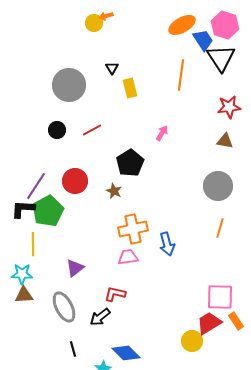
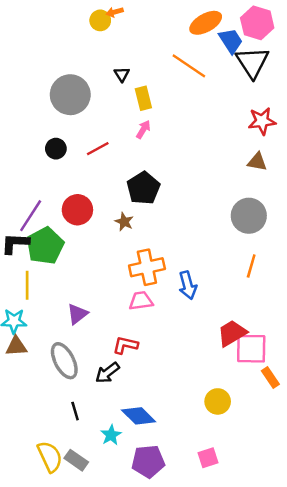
orange line: (181, 75) -> (189, 66), moved, turned -64
pink arrow: (162, 133) -> (143, 129), moved
red trapezoid: (209, 323) -> (232, 333), moved

